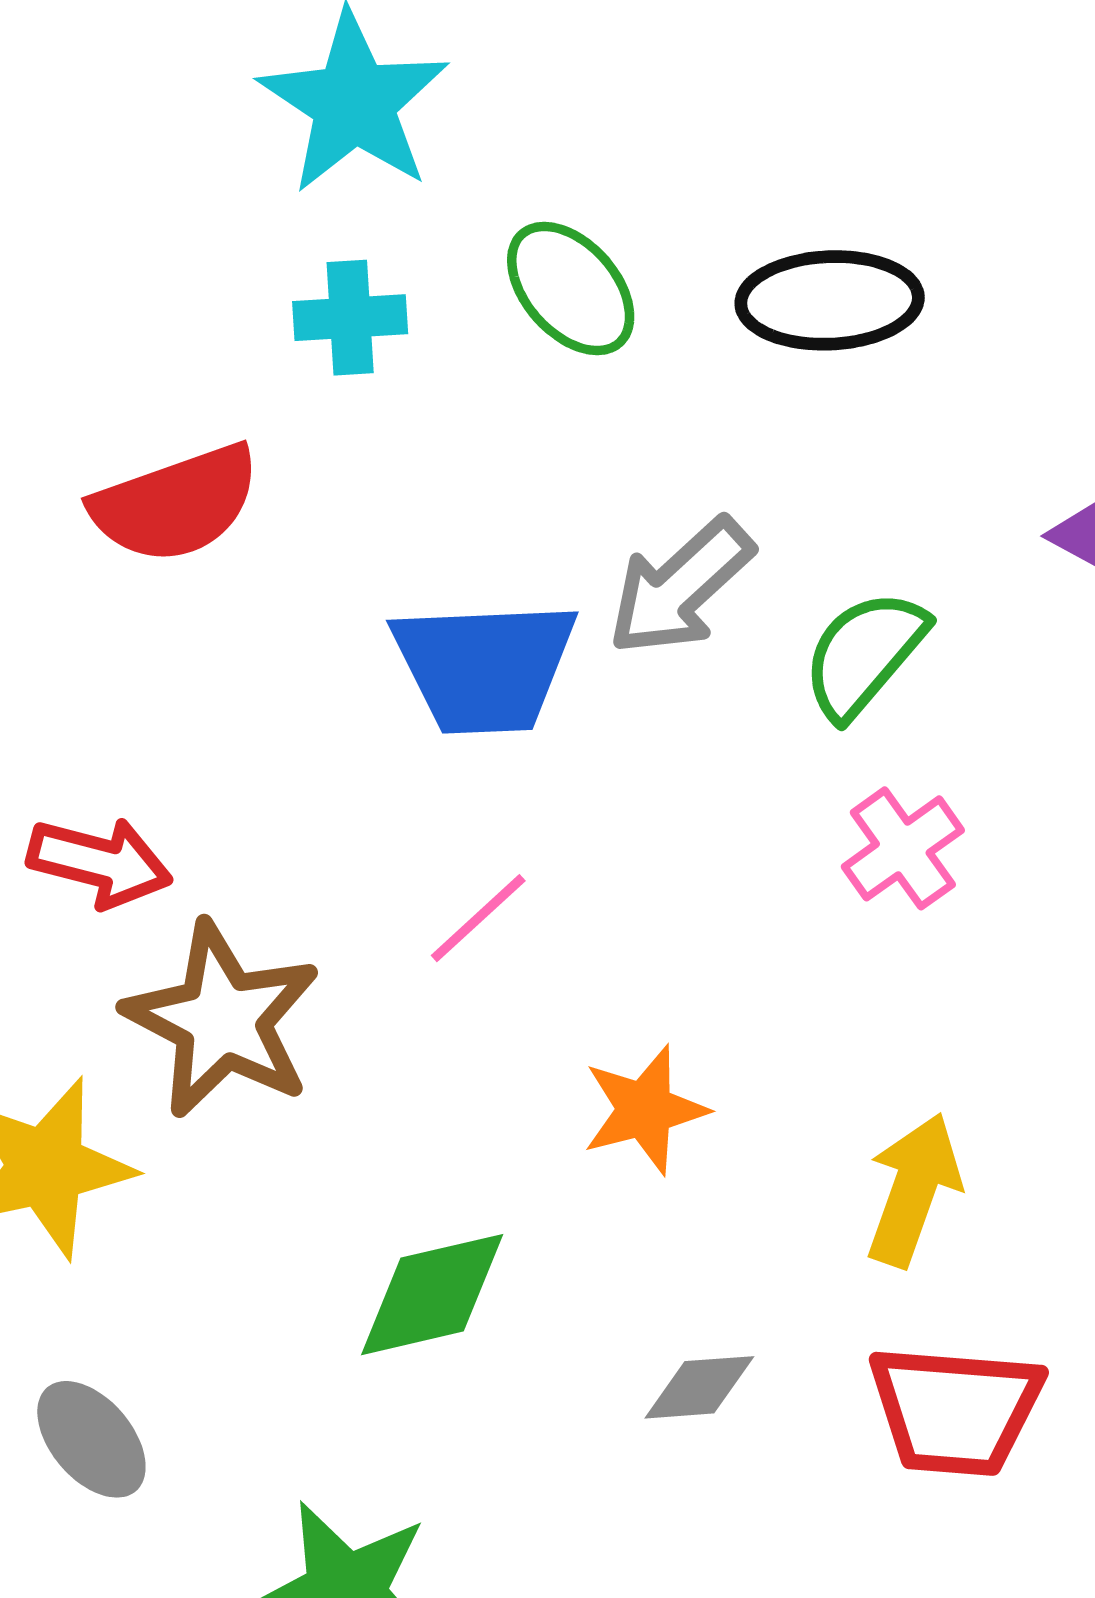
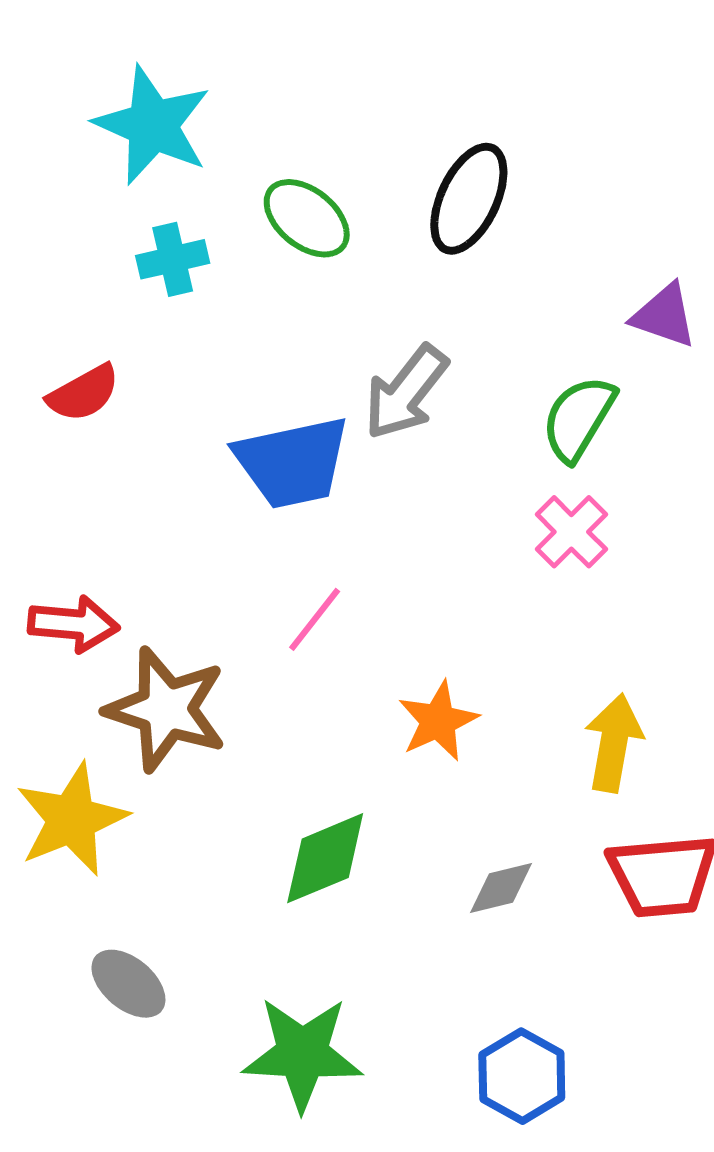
black ellipse: (830, 300) -> (469, 199), turned -53
red semicircle: (176, 504) -> (84, 393), size x0.7
green semicircle: (864, 654) -> (579, 418), moved

